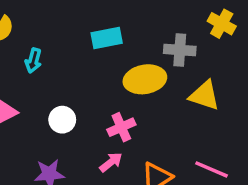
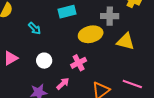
cyan arrow: (33, 61) -> (35, 28), moved, turned -56
pink arrow: (111, 162) -> (63, 84), moved

